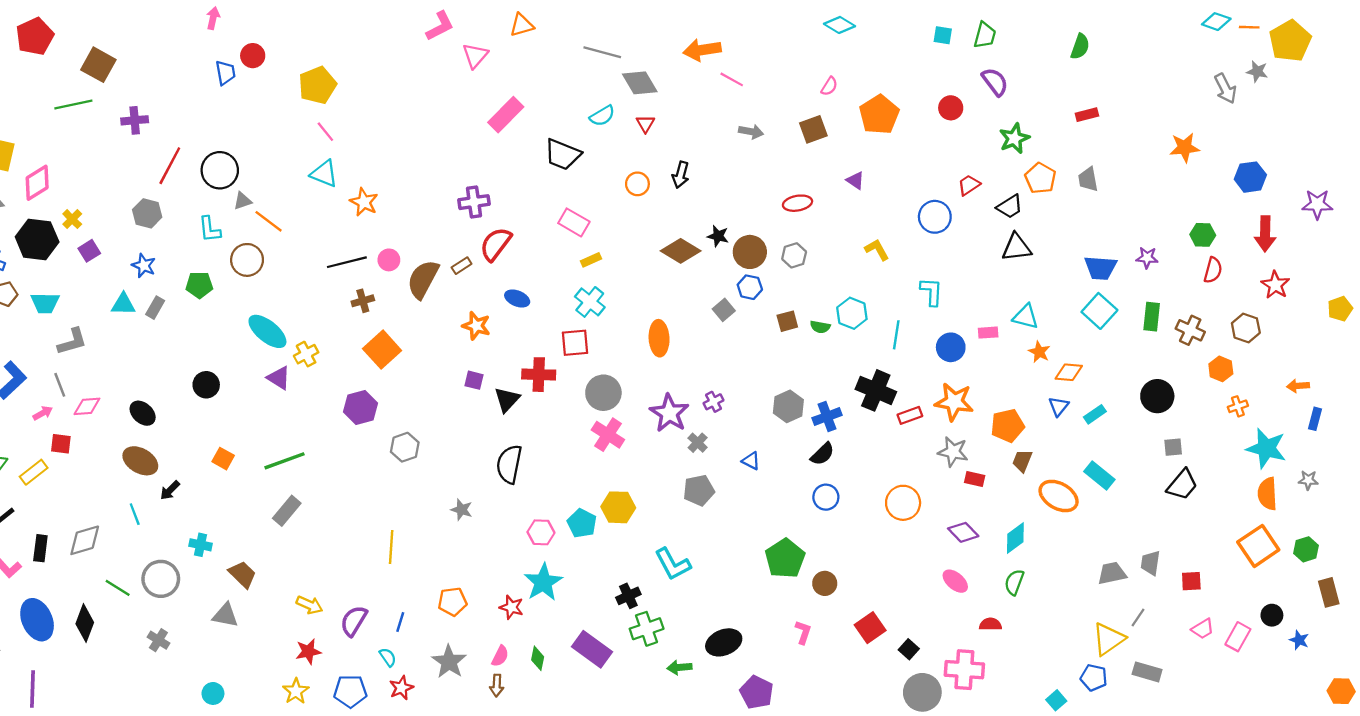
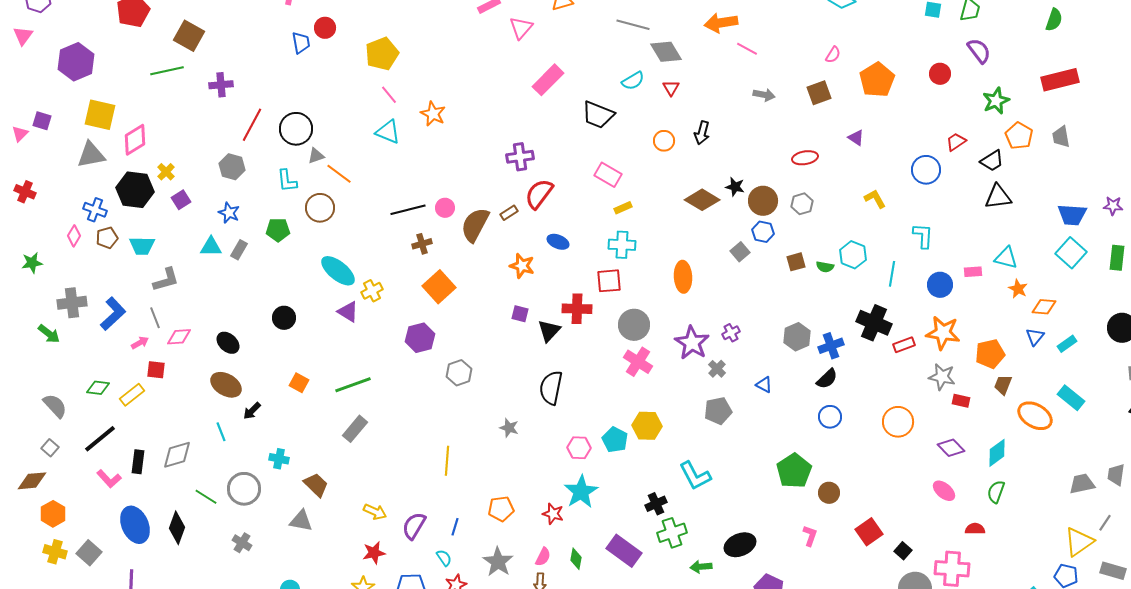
red rectangle: (1087, 115) -> (1060, 80), size x1.8
orange star: (364, 202) -> (433, 114), moved
cyan cross: (590, 302) -> (622, 245), turned -36

